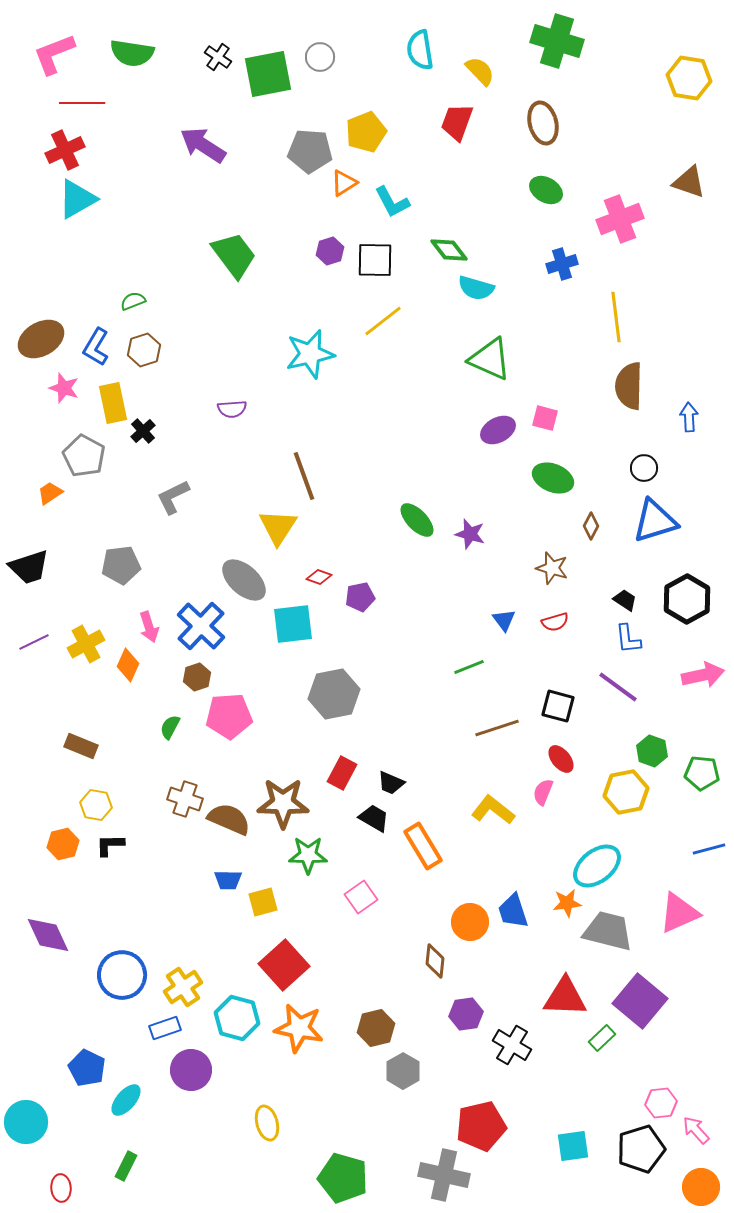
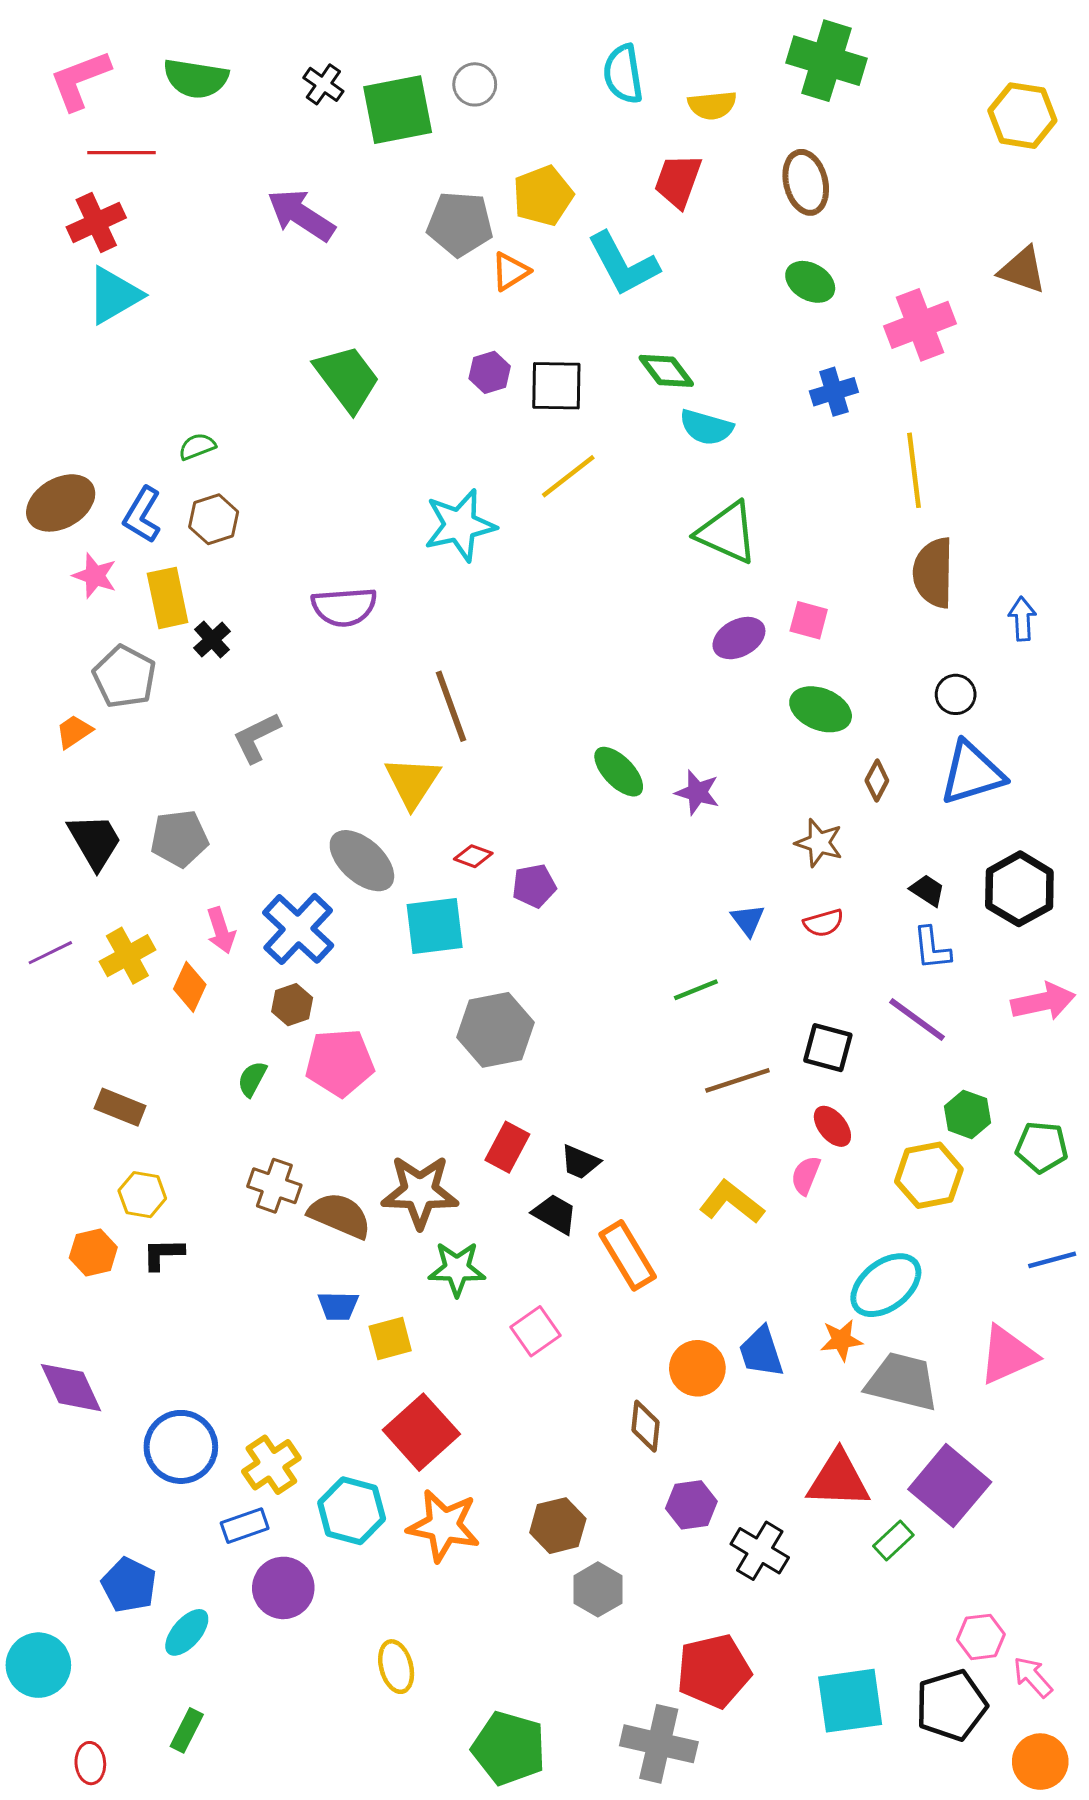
yellow semicircle: (480, 71) -> (712, 105), turned 128
cyan L-shape: (392, 202) -> (623, 264), moved, size x1.4
purple semicircle: (232, 409) -> (344, 607), size x1.5
black trapezoid: (29, 567) -> (95, 841), moved, turned -102
cyan square: (573, 1146) -> (850, 1701), size x1.4

